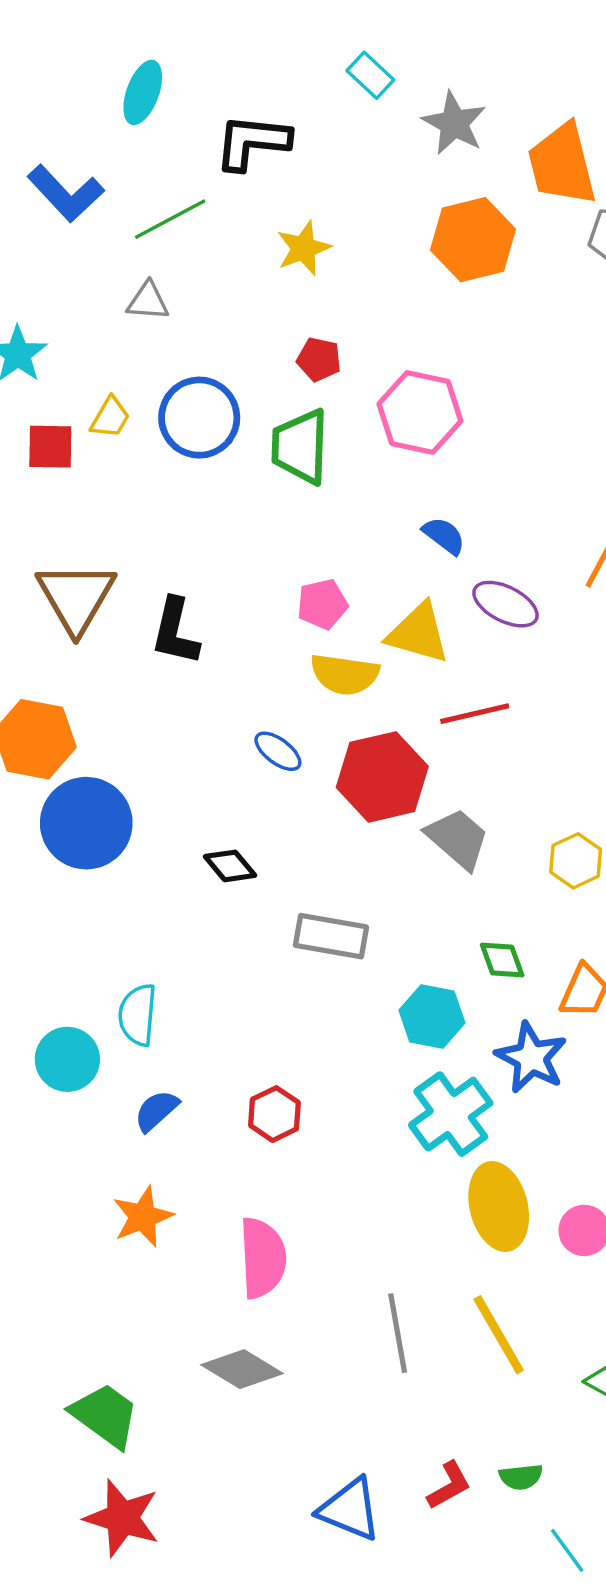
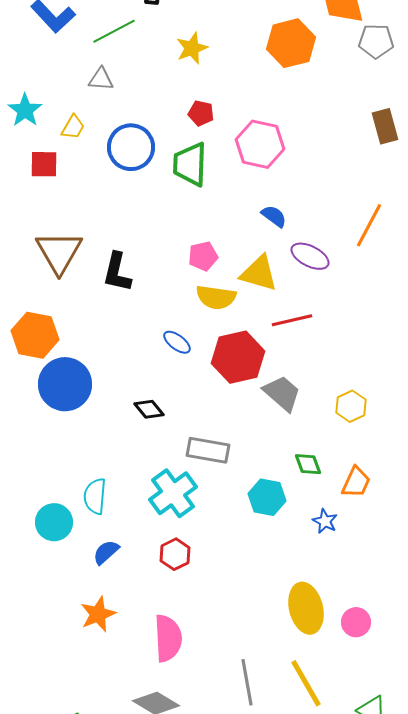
yellow trapezoid: (110, 418) -> (73, 127), moved
blue star: (531, 1058) -> (325, 521), size x0.6
cyan cross: (451, 1114) -> (173, 493), moved

